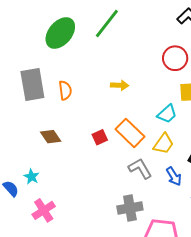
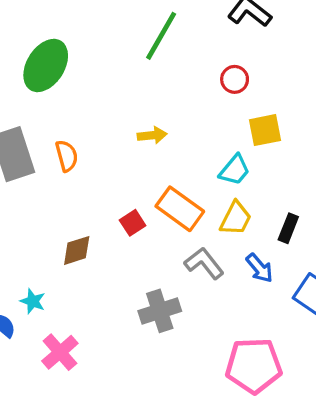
green line: (107, 23) -> (161, 36), moved
red circle: (175, 58) -> (235, 79), size x0.7
brown diamond: (51, 137) -> (77, 250), moved, turned -65
gray cross: (130, 208) -> (160, 311), moved

